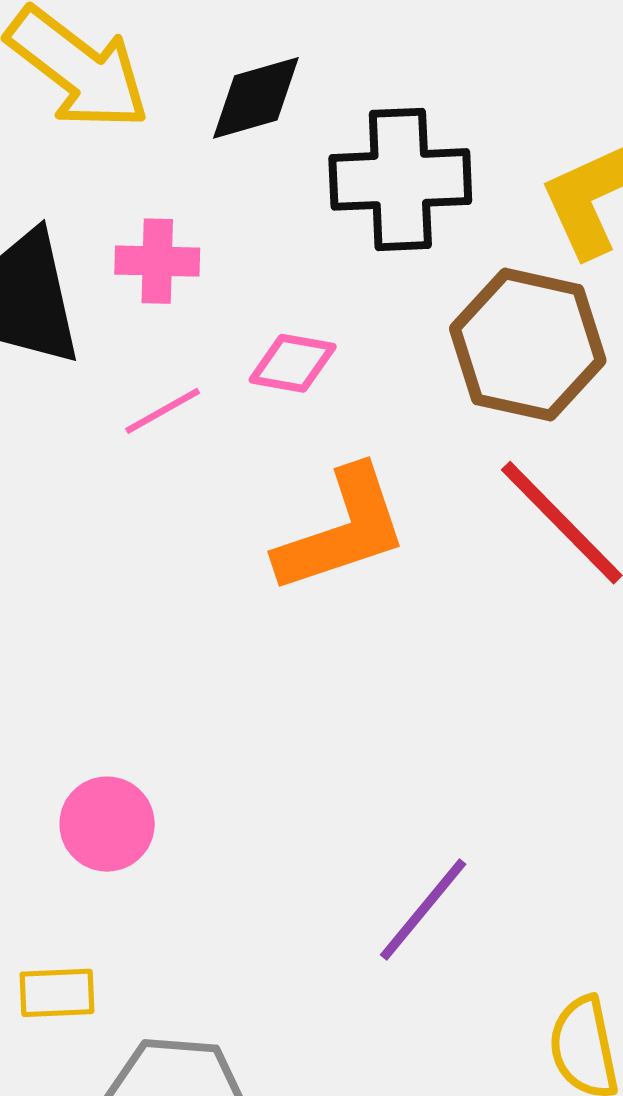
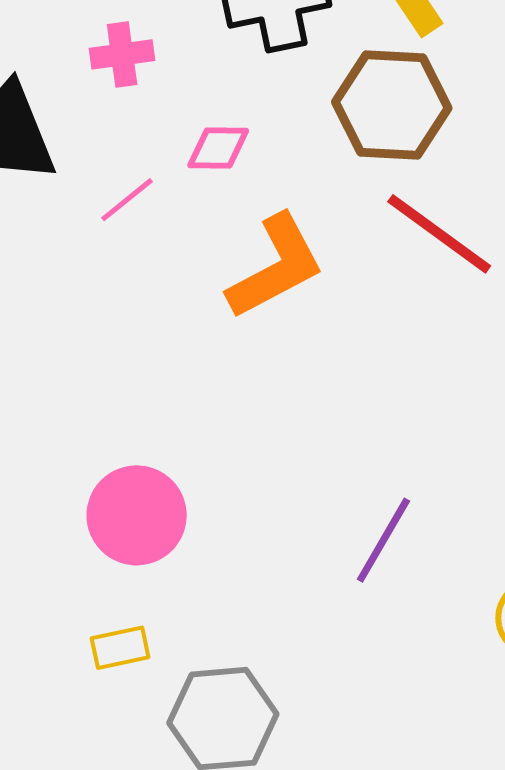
pink cross: (157, 261) -> (122, 54), moved
pink circle: (107, 824) -> (137, 515), size x1.4

